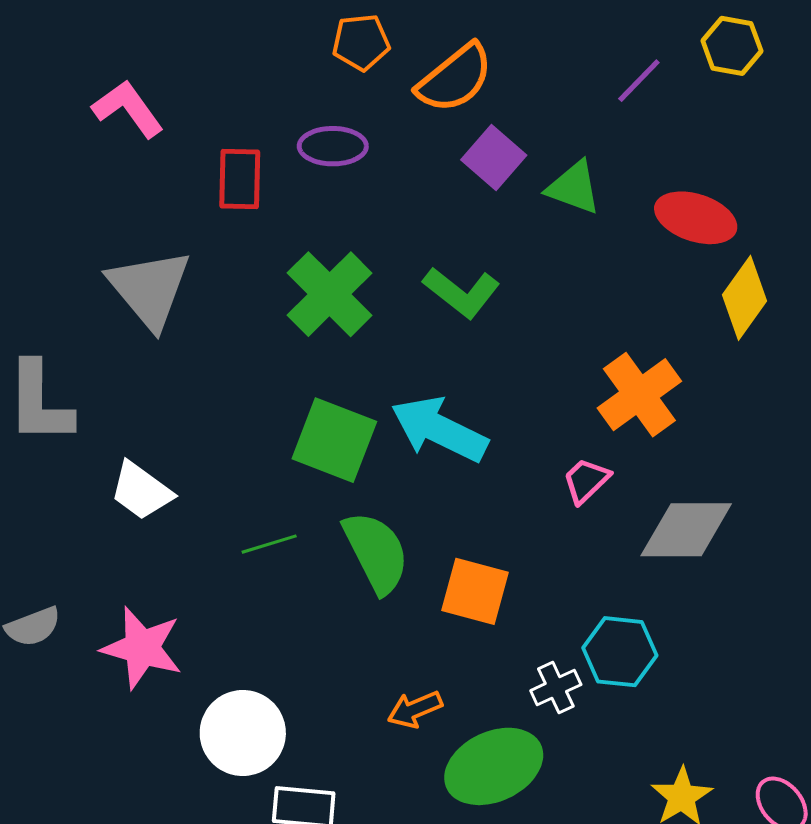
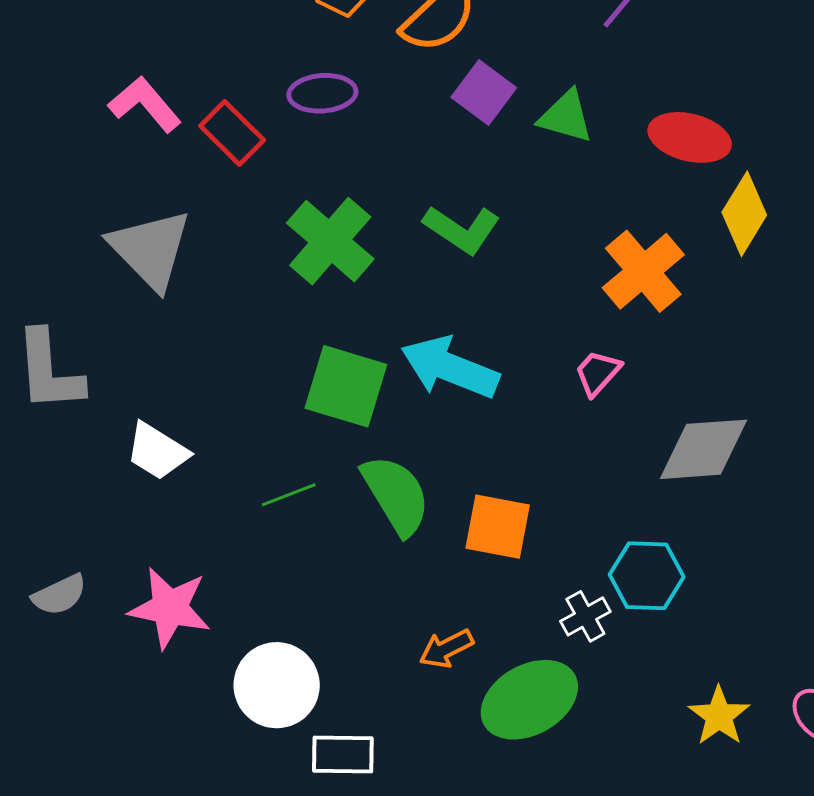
pink L-shape: (128, 109) -> (145, 104), moved
red rectangle: (240, 179) -> (232, 133), turned -42
orange cross: (639, 395) -> (643, 271), moved
pink trapezoid: (586, 481) -> (598, 373), moved

